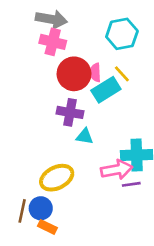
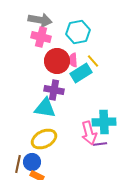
cyan hexagon: (122, 34) -> (78, 32), moved
cyan triangle: (85, 136) -> (45, 108), moved, size x1.6
pink arrow: (117, 170) -> (89, 133), turned 85

